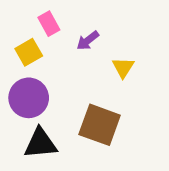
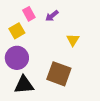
purple arrow: (88, 40) -> (52, 16), moved

